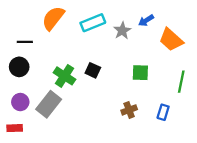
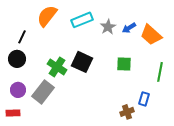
blue arrow: (146, 20) -> (129, 28), moved
black line: (25, 42) -> (22, 37), turned -64
black square: (93, 70) -> (82, 62), size x1.5
brown cross: (129, 110) -> (127, 112), moved

